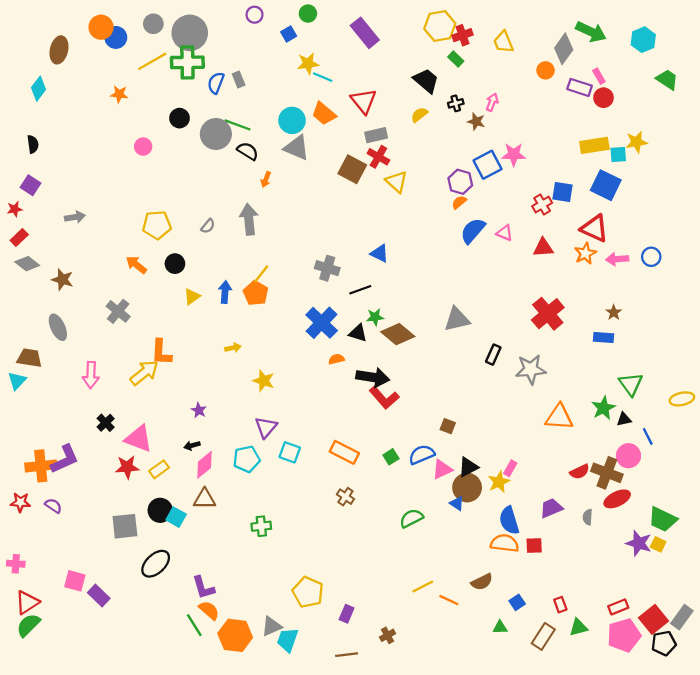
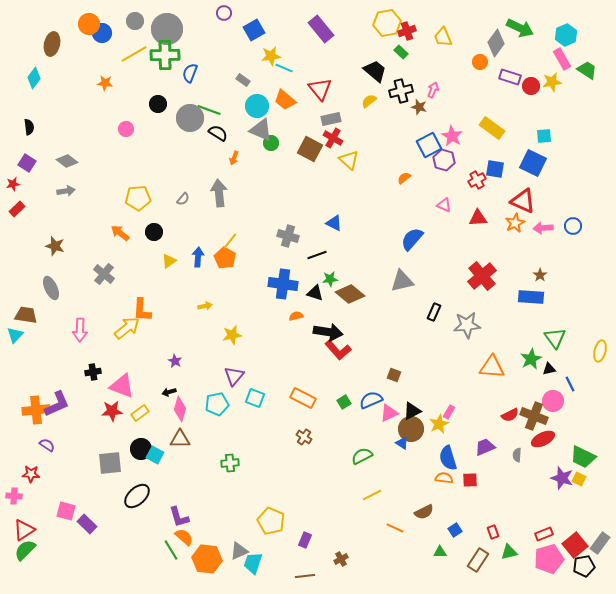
green circle: (308, 14) -> (271, 143), moved
blue square: (289, 34) -> (254, 30), size x1.5
pink rectangle: (599, 76) -> (562, 59), moved, size x1.5
gray rectangle: (239, 79) -> (243, 80), moved, turned -32
black cross: (456, 103) -> (401, 91), size x1.6
yellow star: (636, 142) -> (552, 82), moved
yellow rectangle: (594, 145) -> (492, 128), moved, turned 45
pink star: (514, 154) -> (452, 136), turned 30
purple hexagon: (460, 182) -> (444, 160), moved
blue semicircle: (473, 231) -> (412, 239), moved
gray diamond: (27, 264) -> (67, 161), moved
blue cross: (322, 323) -> (283, 284), turned -36
blue rectangle: (603, 338) -> (531, 297), size x1.4
yellow star: (264, 381) -> (232, 335), turned -30
yellow ellipse: (682, 399) -> (600, 351), turned -65
black cross: (106, 423) -> (93, 372), turned 35
pink diamond: (205, 465) -> (180, 409), turned -35
red star: (20, 502) -> (31, 474), moved
orange semicircle: (505, 543) -> (444, 478), size x0.7
yellow line: (423, 586) -> (372, 495), moved

